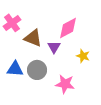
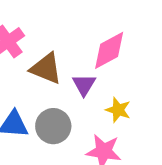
yellow star: (83, 56) -> (118, 110), moved

